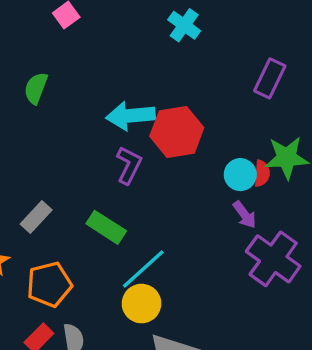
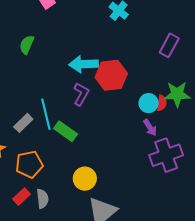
purple cross: (273, 259) -> (166, 155), turned 32
cyan line: (143, 269) -> (46, 114), moved, turned -64

